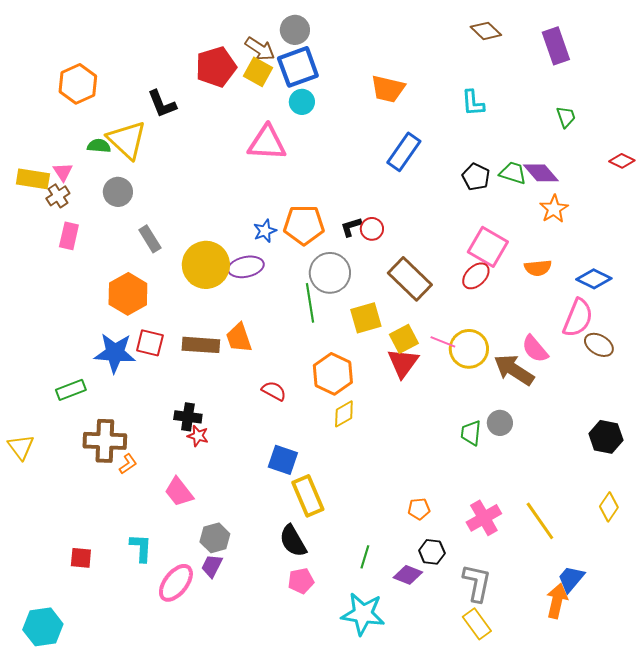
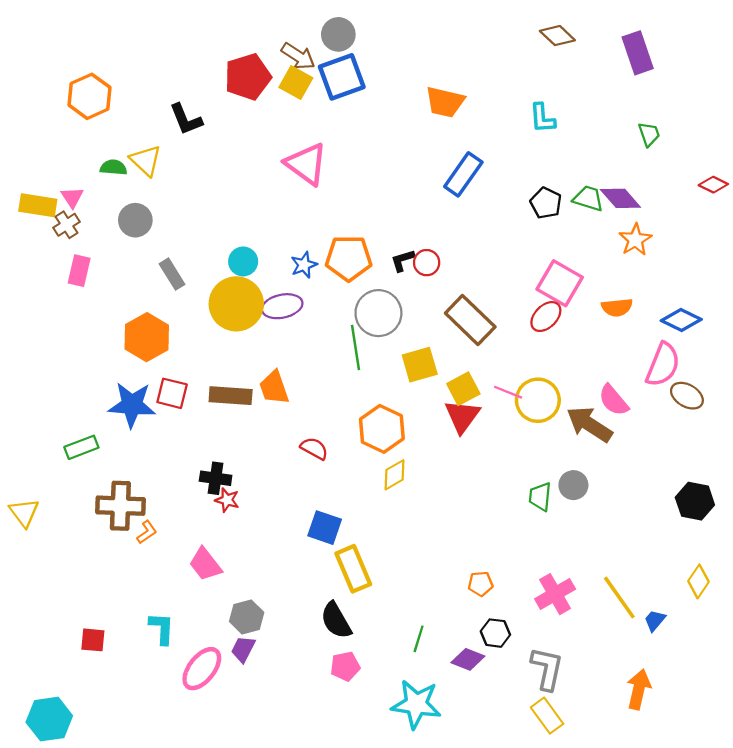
cyan circle: (302, 102) -> (243, 261), moved
yellow triangle: (127, 140) -> (146, 161), size x0.7
pink triangle: (267, 143) -> (306, 164), turned 33
blue trapezoid: (571, 579) -> (655, 620), moved, size x0.7

